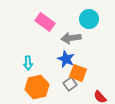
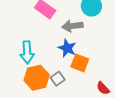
cyan arrow: (28, 63) -> (27, 52), size x1.5
gray square: (70, 84) -> (58, 79), moved

